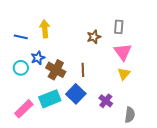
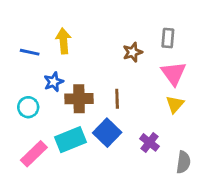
cyan circle: (21, 68) -> (28, 107), moved
brown cross: (56, 70) -> (79, 99), turned -30

